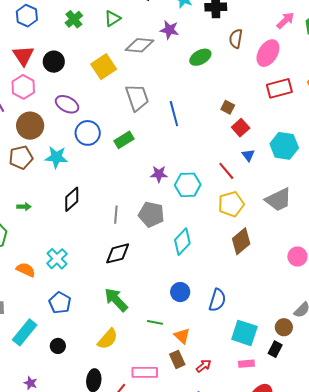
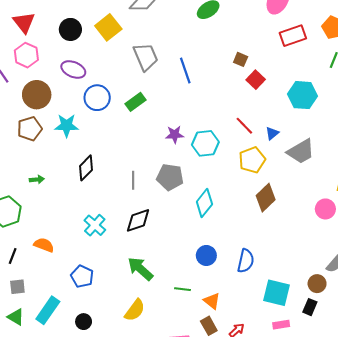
black circle: (54, 62) -> (70, 29), moved
blue triangle: (248, 155) -> (272, 133), moved, turned 32
cyan cross: (57, 259) -> (95, 225), moved

